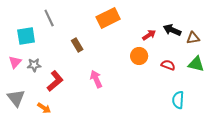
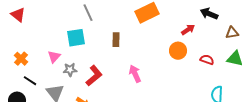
black arrow: (172, 30) -> (209, 14), moved
cyan square: (26, 36) -> (76, 38), moved
brown rectangle: (77, 45) -> (116, 40), turned 32
gray star: (34, 65) -> (70, 70), moved

